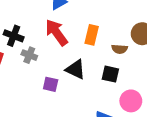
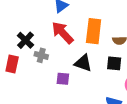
orange rectangle: (92, 35) -> (94, 31), size x1.4
black cross: (14, 36) -> (25, 40), turned 30

